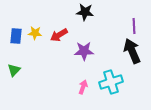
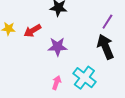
purple line: (134, 26) -> (107, 22), turned 35
cyan cross: (111, 82) -> (84, 78), turned -35

